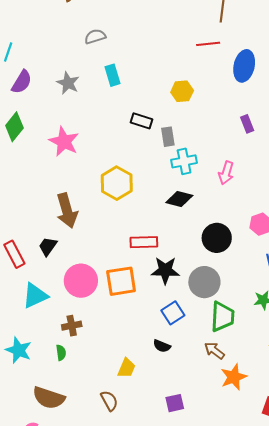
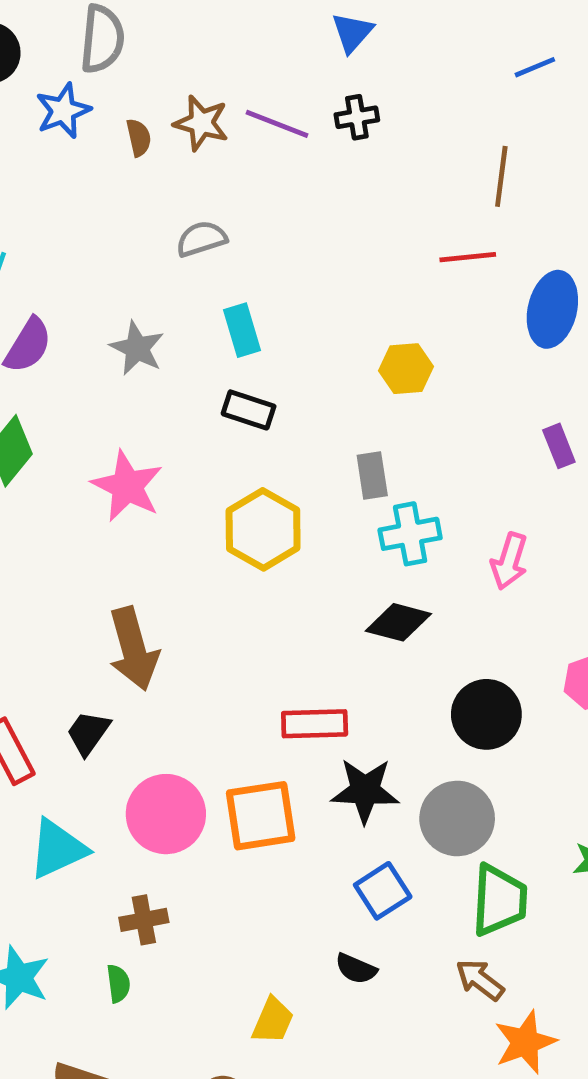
black rectangle: (141, 121) -> (249, 410), moved
yellow hexagon: (117, 183) -> (263, 529), moved

